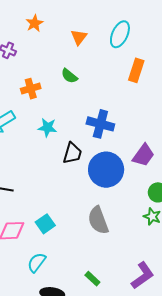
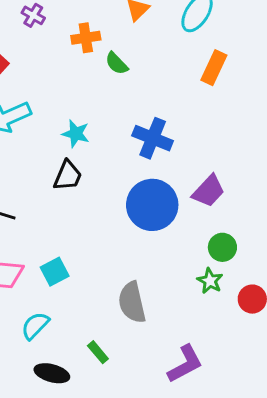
orange cross: (31, 89) -> (86, 38), moved
black trapezoid: (72, 153) -> (68, 176), moved
gray semicircle: (98, 220) -> (132, 302), moved
green rectangle: (92, 279) -> (98, 352), moved

